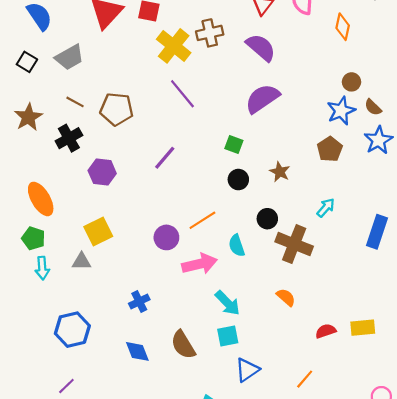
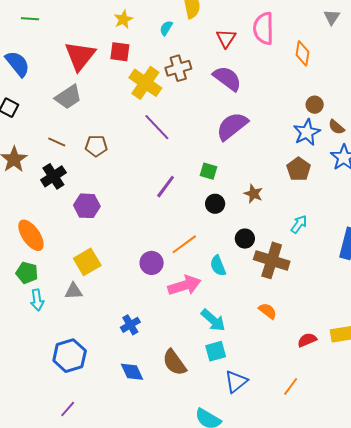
gray trapezoid: (69, 57) -> (68, 97), moved
brown pentagon: (117, 109) -> (96, 146), size x0.7
purple line: (165, 158) -> (166, 187), moved

